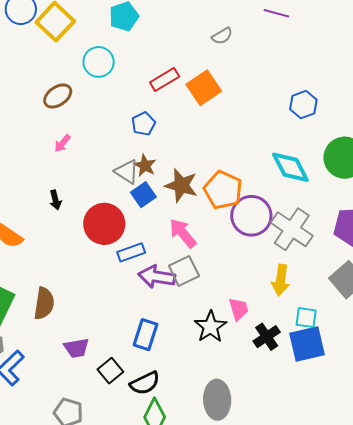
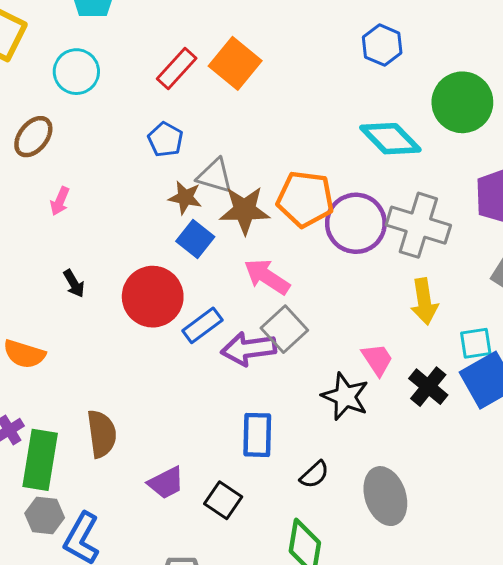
gray triangle: (127, 172) -> (215, 176), moved
black semicircle: (145, 383) -> (314, 475), moved, size x0.7

